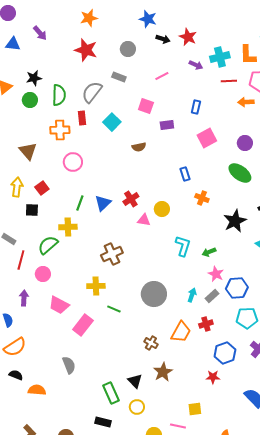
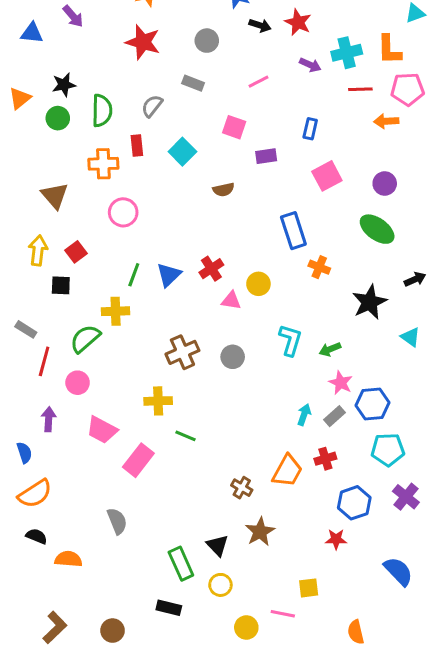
gray semicircle: (92, 92) -> (152, 106), size x0.7
blue rectangle: (185, 174) -> (293, 231), size x1.6
gray circle: (154, 294) -> (233, 357), moved, size x0.6

